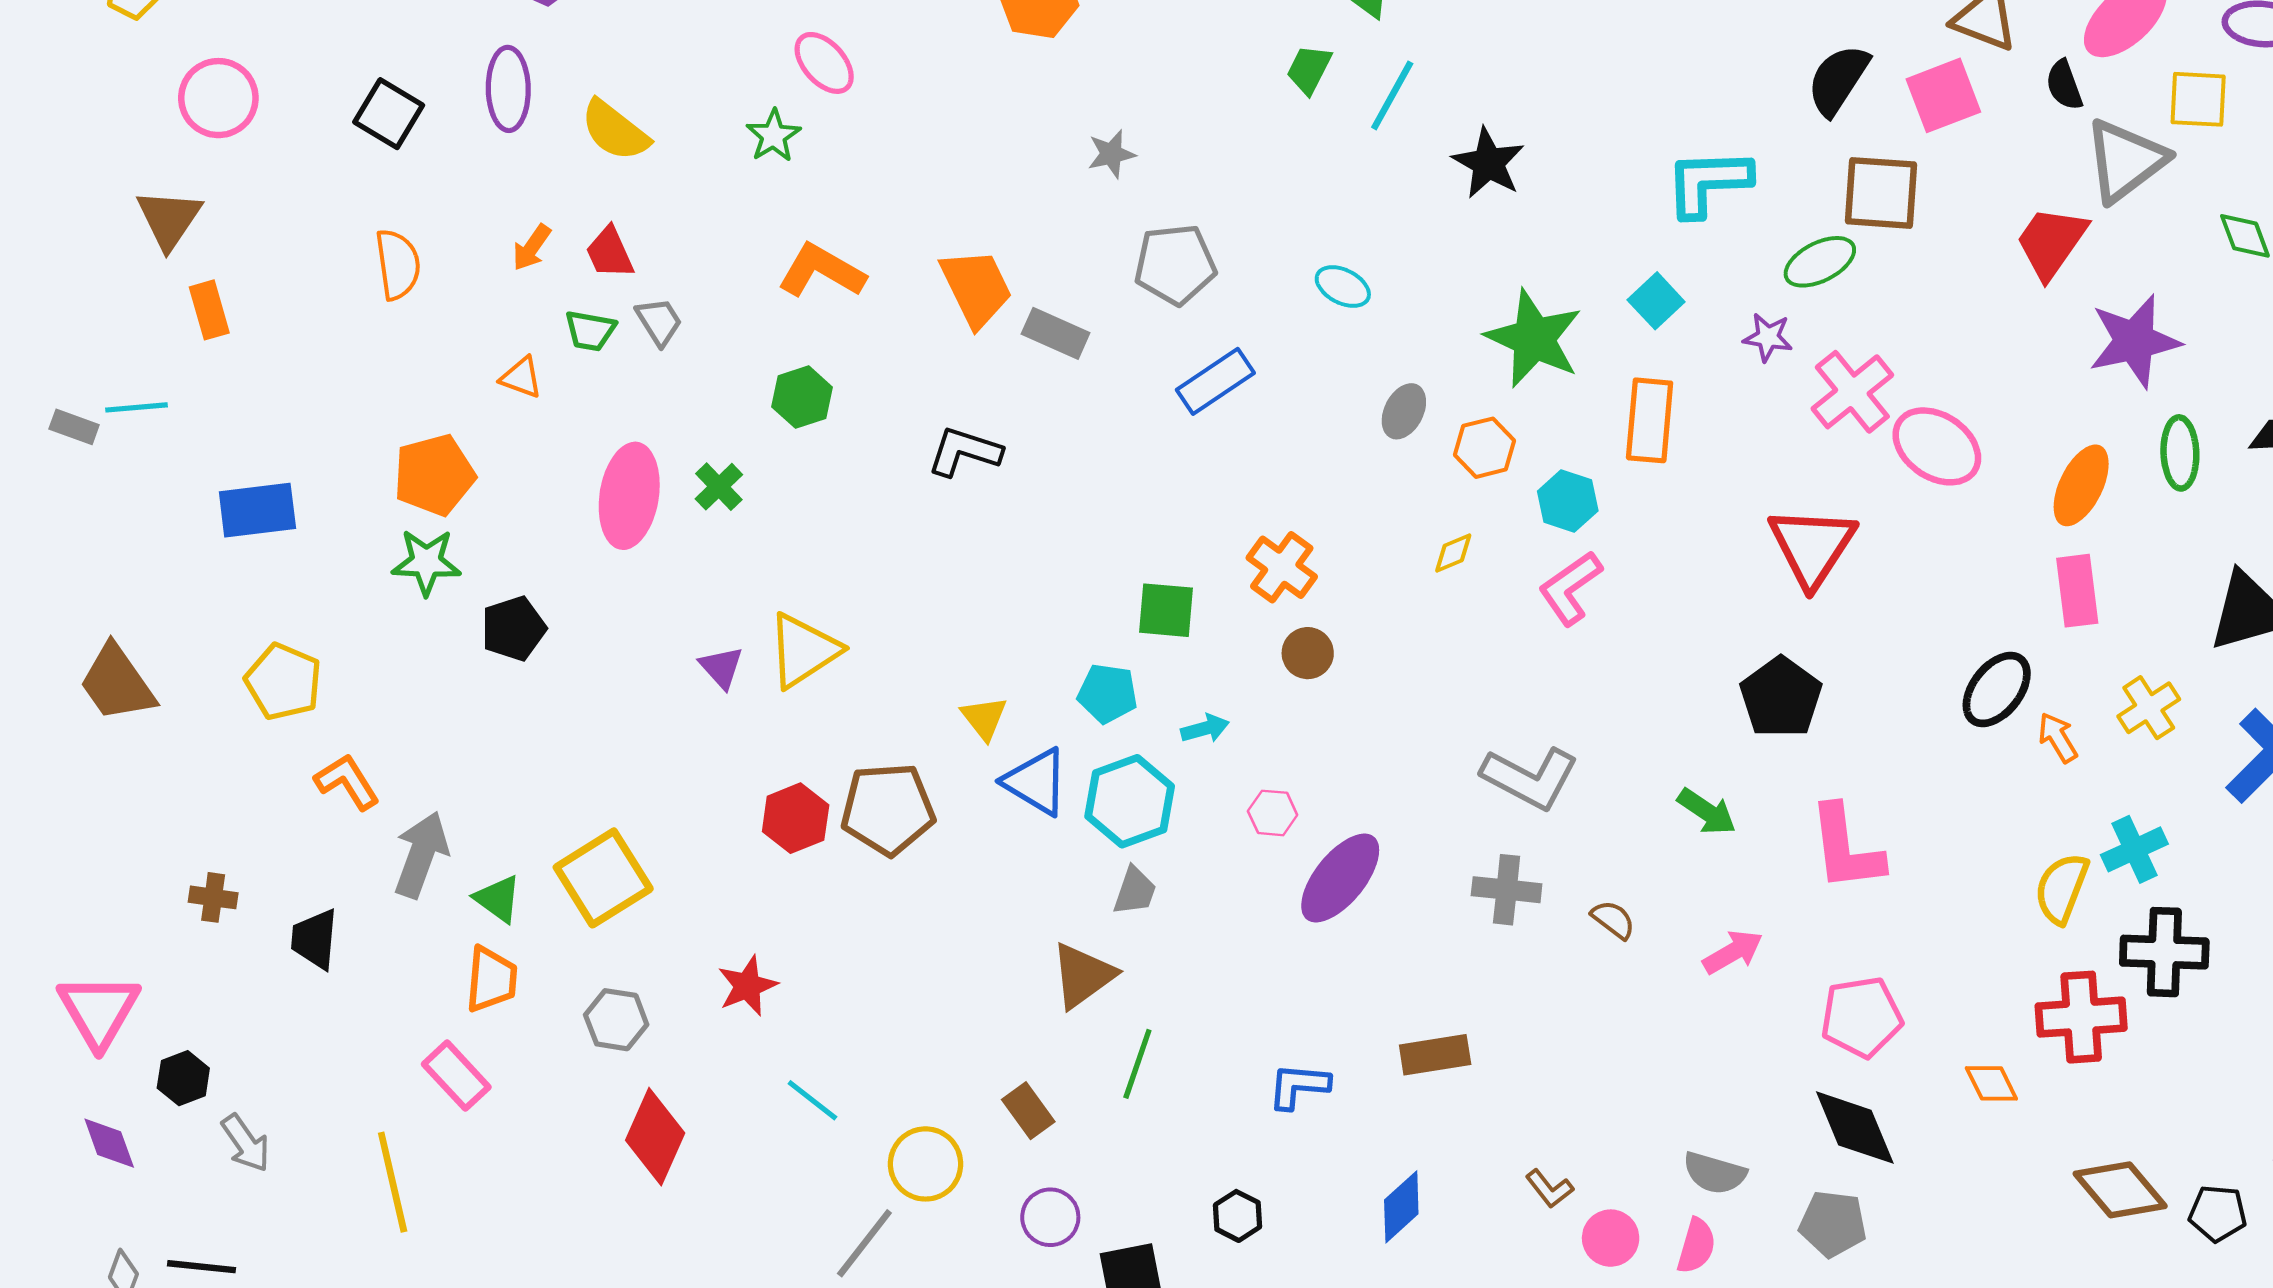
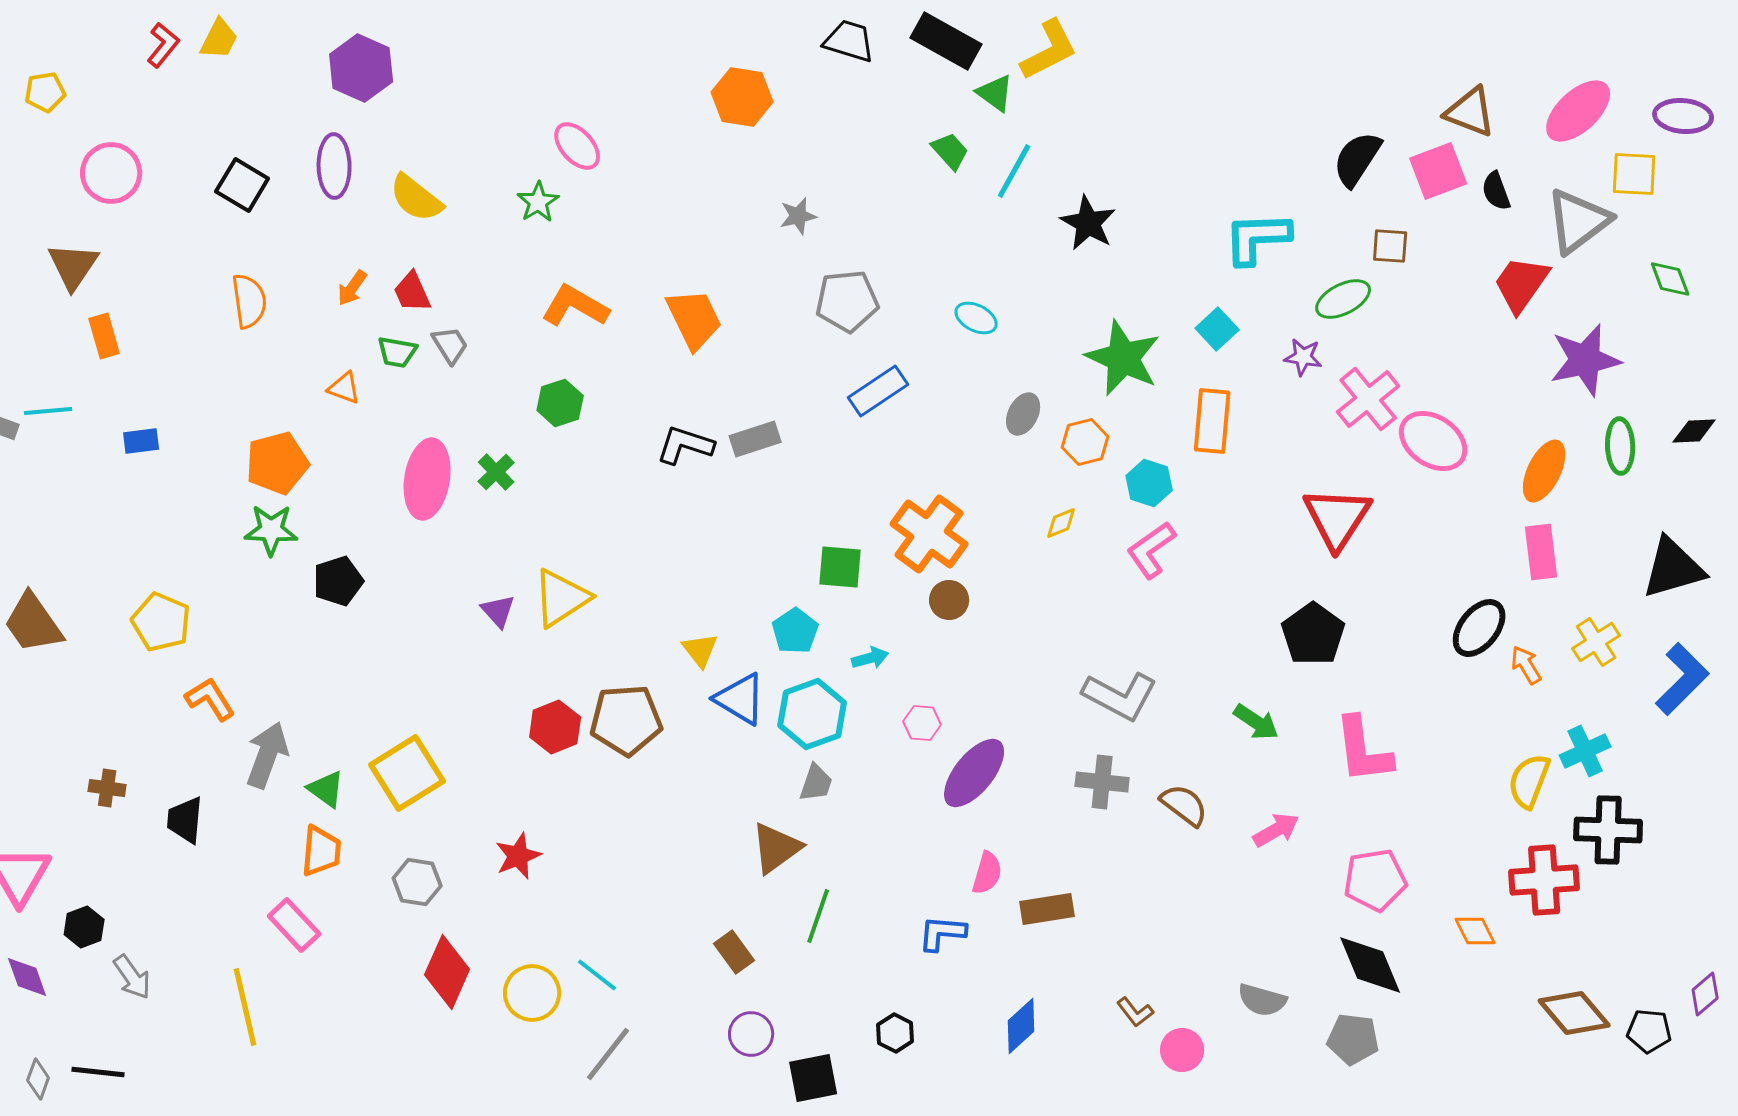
green trapezoid: (1309, 69) -> (950, 151), turned 111
black semicircle: (2064, 85) -> (1496, 191), moved
brown square: (1881, 193) -> (1390, 246), size x0.6
gray rectangle: (1056, 333) -> (755, 439), moved, turned -42
blue rectangle: (257, 510) -> (141, 441), moved, size x0.6
orange cross: (1282, 567) -> (929, 534), size x1.4
cyan pentagon: (1108, 693) -> (795, 631), turned 30
brown semicircle: (1613, 920) -> (1184, 805), size x1.4
cyan line: (812, 1100) -> (597, 975), moved
yellow circle: (926, 1164) -> (532, 993), moved
pink semicircle: (1696, 1246) -> (987, 873), moved

